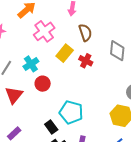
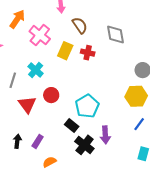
red circle: (43, 84) -> (51, 95), moved
cyan pentagon: (71, 112) -> (87, 106), turned -30

